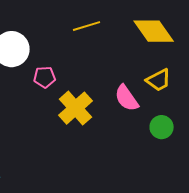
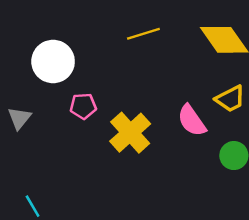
pink pentagon: (45, 77) -> (83, 106), moved

